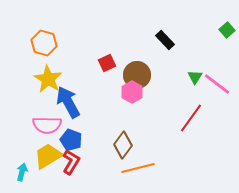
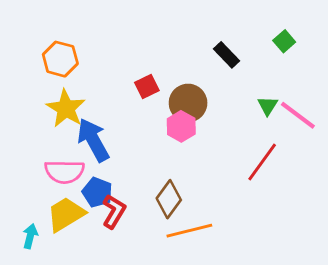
green square: (227, 30) -> (284, 41), moved
red L-shape: (71, 162) -> (114, 211), moved

